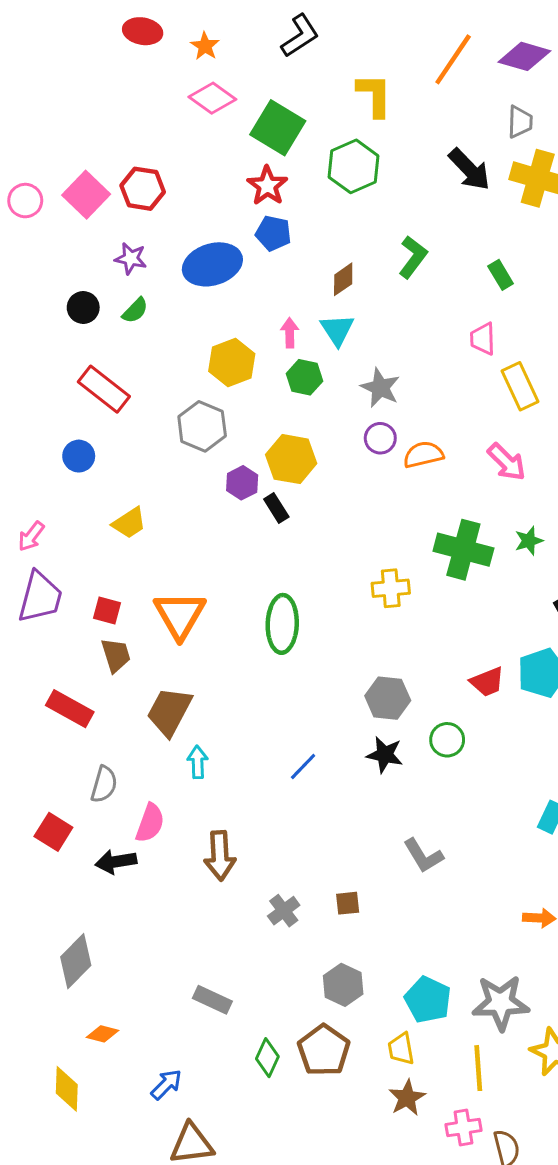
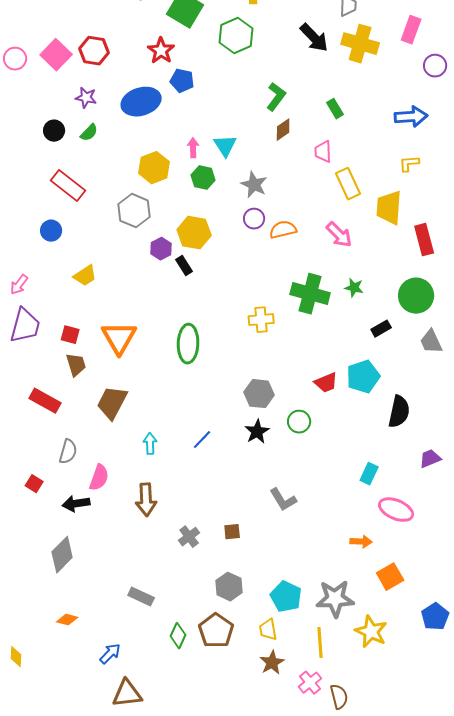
red star: (267, 186) -> (161, 51), moved
brown diamond: (343, 279) -> (283, 130), moved
green star: (529, 541) -> (354, 288), turned 30
black star: (385, 755) -> (257, 432), turned 30
cyan arrow: (198, 762) -> (150, 444), moved
red square: (53, 832) -> (34, 484), size x0.7
gray diamond: (76, 961) -> (62, 555), moved
yellow diamond: (67, 1089) -> (16, 657), moved, size x0.7
pink cross: (463, 1128) -> (310, 683), turned -30

